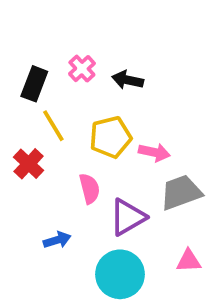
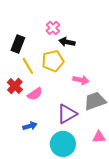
pink cross: (82, 69) -> (53, 28), moved
yellow pentagon: (110, 137) -> (53, 61), moved
pink semicircle: (90, 189) -> (35, 94), moved, turned 70

